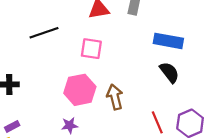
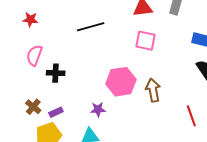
pink square: (91, 49) -> (145, 41), moved
purple star: (70, 125) -> (98, 109), moved

